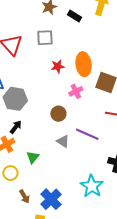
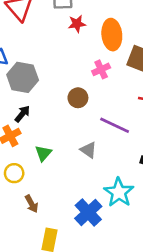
red star: (58, 66) -> (77, 24), moved
gray triangle: (63, 141) -> (88, 150), moved
blue cross: (51, 199) -> (88, 212), moved

